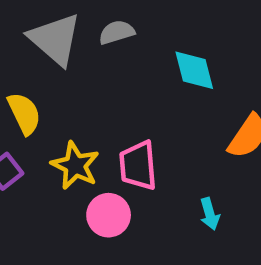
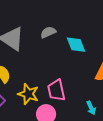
gray semicircle: (117, 32) -> (48, 32), moved

